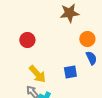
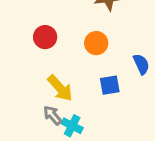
orange circle: (87, 39) -> (96, 43), moved

